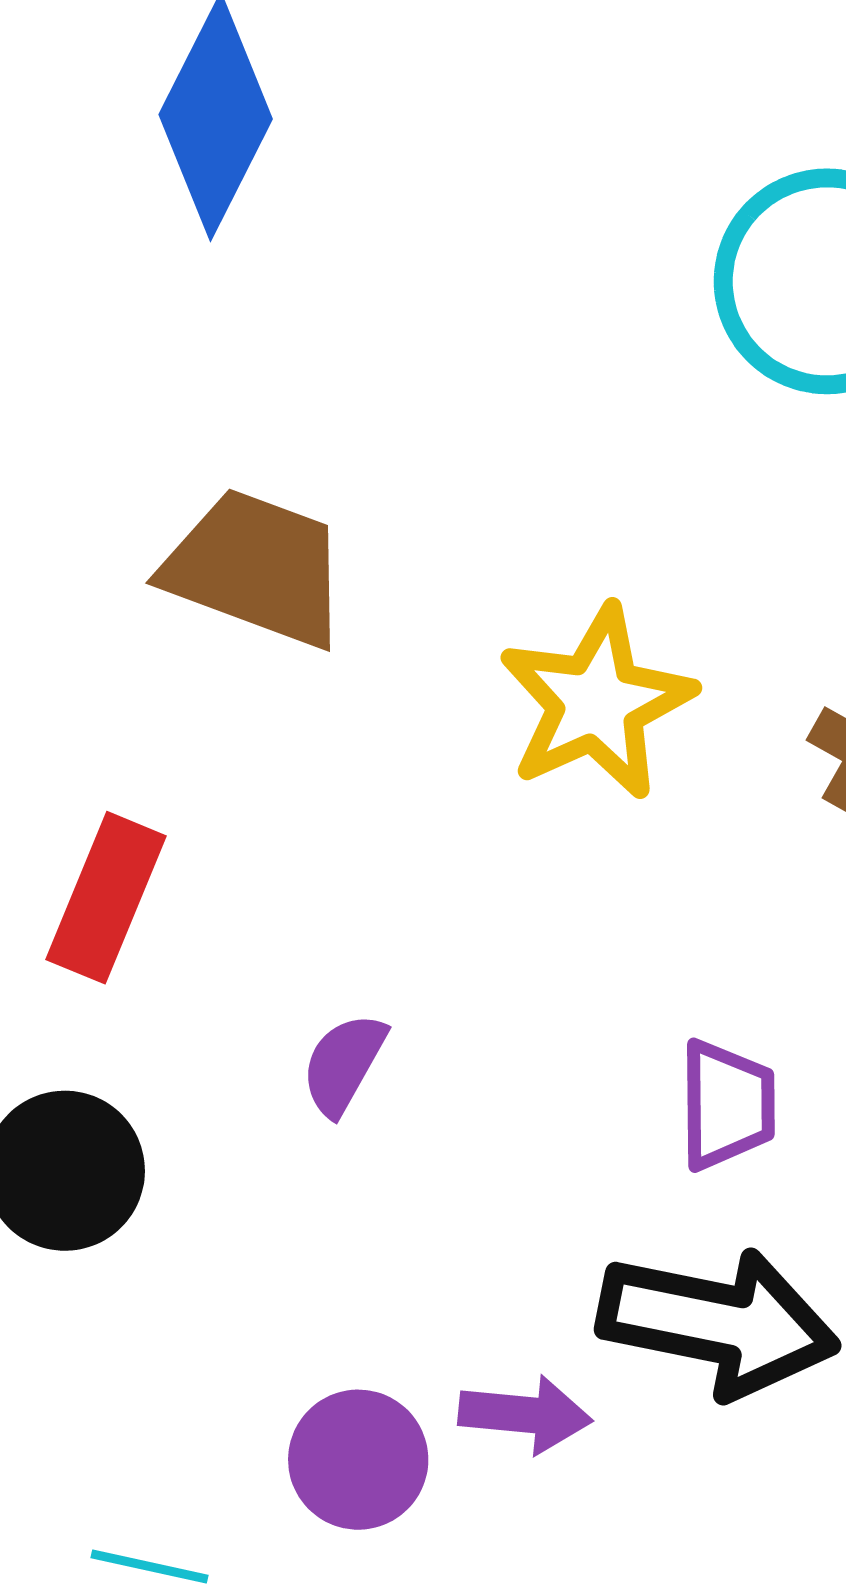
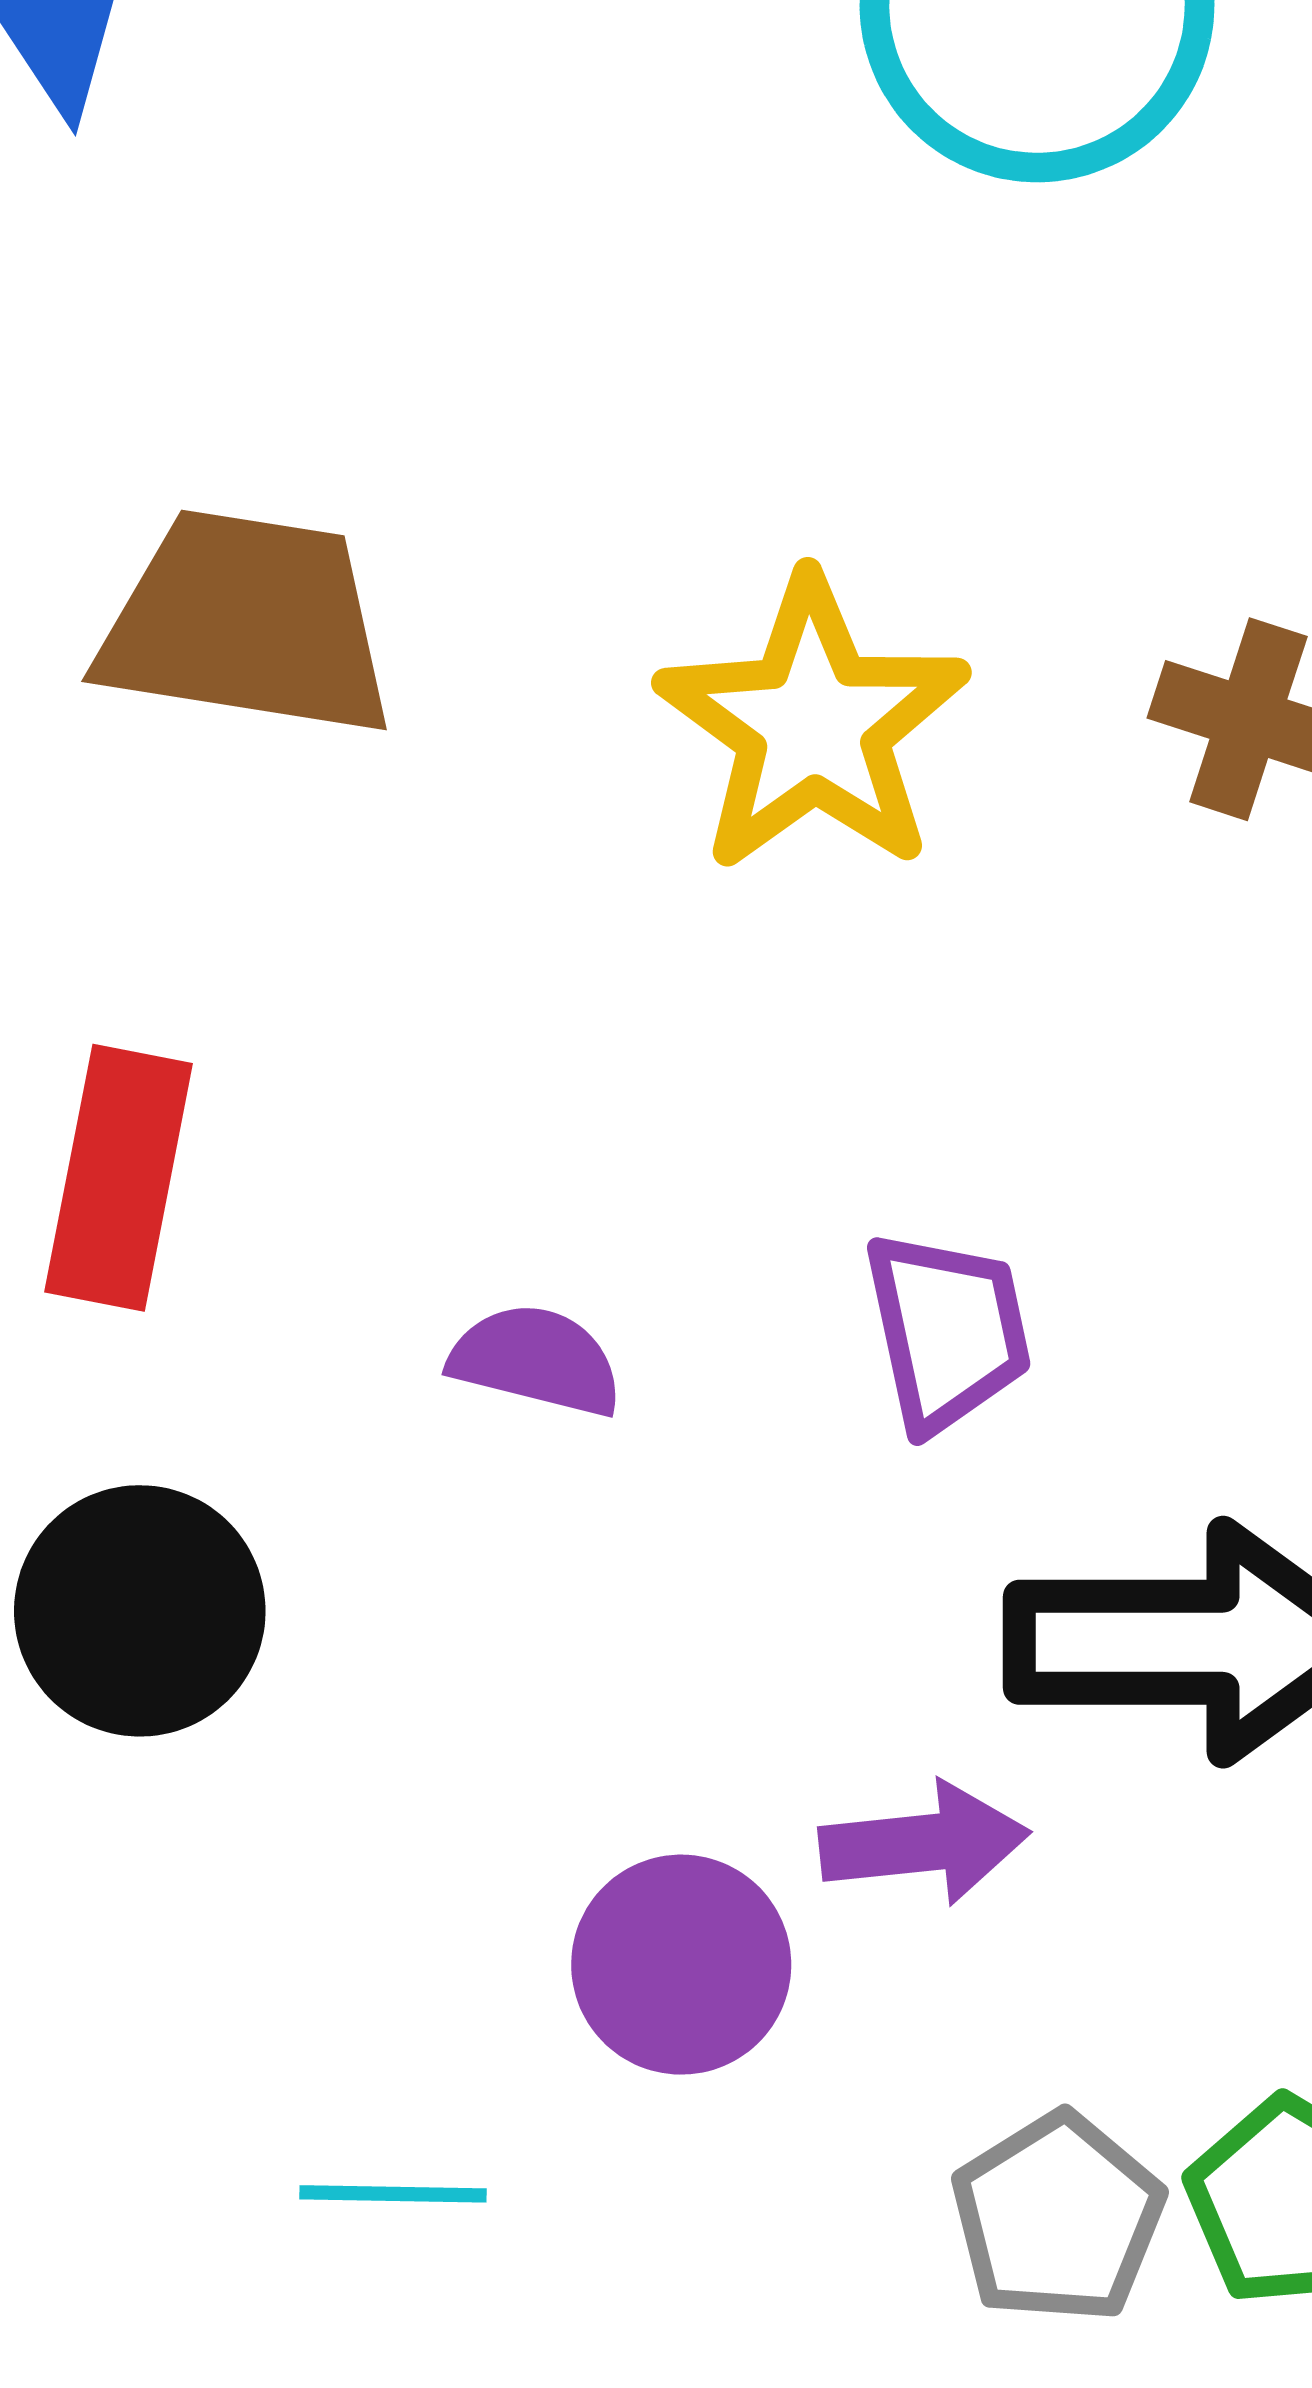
purple semicircle: (344, 1064) -> (536, 1360), turned 86
purple trapezoid: (727, 1105) -> (947, 1331), moved

